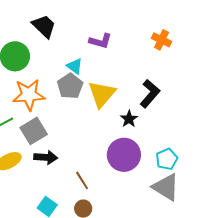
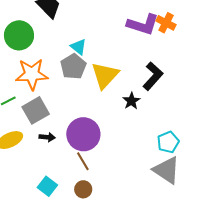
purple L-shape: (100, 41) -> (143, 24), moved, size x1.4
purple circle: (124, 155) -> (83, 134), moved
black arrow: (46, 157) -> (47, 137), size x0.7

